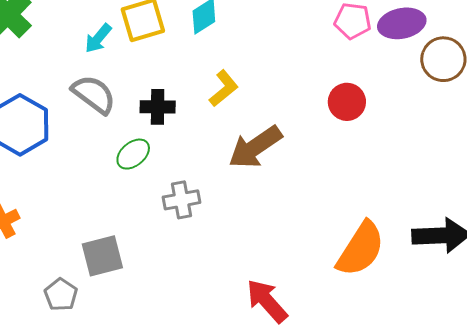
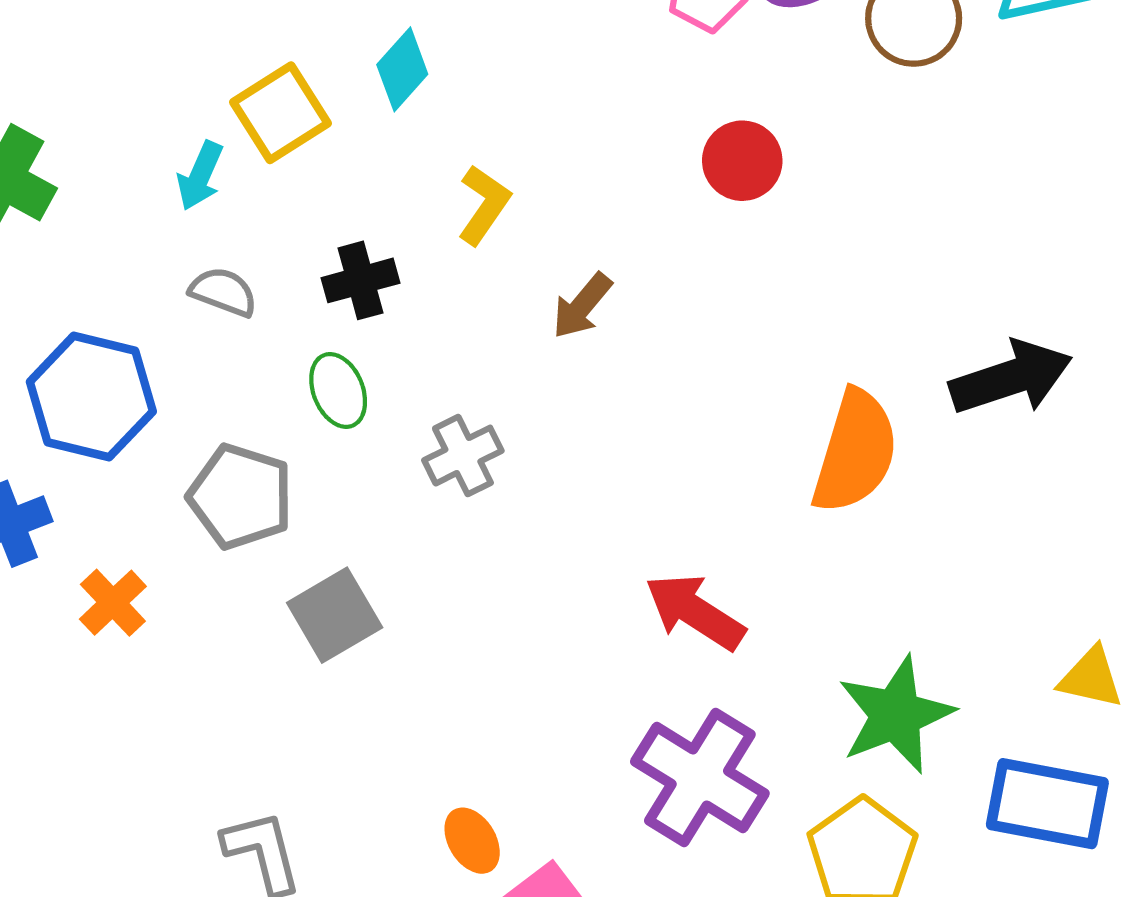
gray semicircle: (94, 94) -> (223, 292), size x0.7
brown arrow: (255, 147) -> (582, 306), size x0.6
green ellipse: (133, 154) -> (338, 390), turned -56
gray pentagon: (61, 295) -> (240, 497), moved, size x1.5

